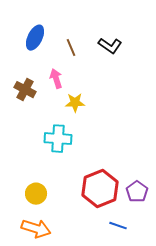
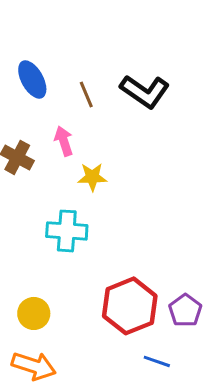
blue ellipse: (35, 38) -> (32, 79), turned -55
black L-shape: (110, 46) -> (145, 91), size x1.4

